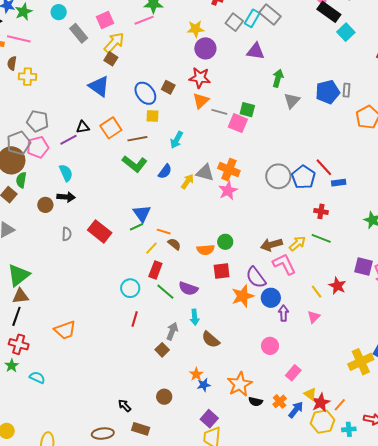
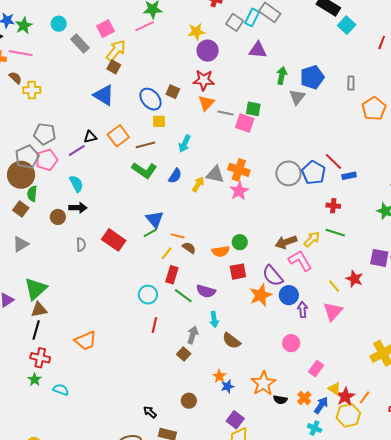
brown semicircle: (12, 63) -> (15, 78), turned 128
blue pentagon: (328, 92) -> (312, 77), moved
pink triangle: (314, 317) -> (333, 311), size x1.5
cyan cross: (349, 429) -> (315, 428), moved, turned 32

